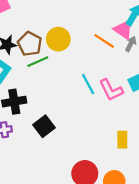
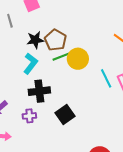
yellow circle: (58, 39) -> (78, 59), moved

